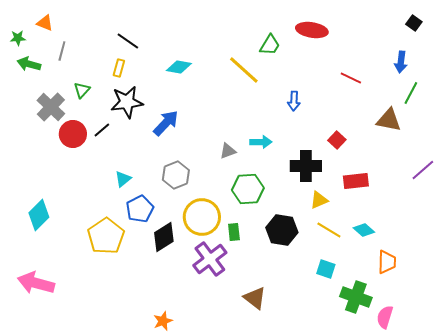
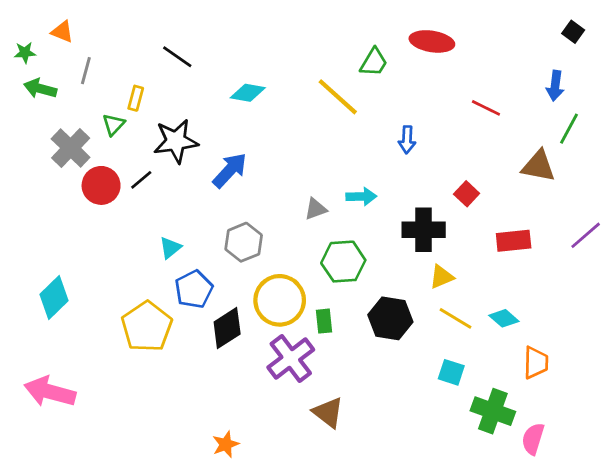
yellow rectangle: (119, 68) -> (136, 98), moved
red rectangle: (356, 181) -> (514, 241), moved
brown triangle: (255, 298) -> (328, 412), moved

